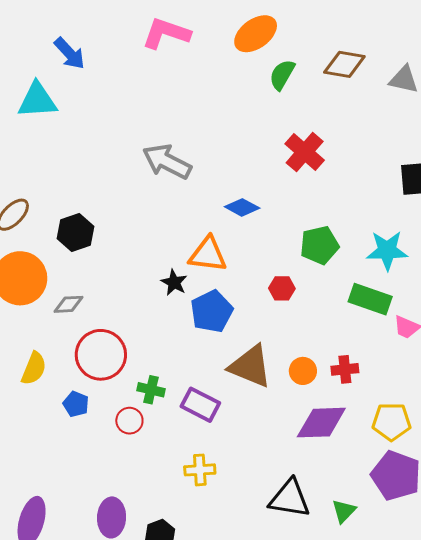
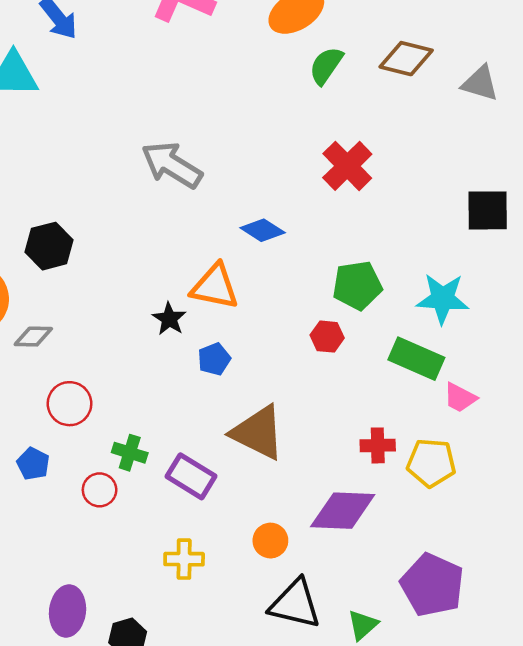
red hexagon: (282, 288) -> (327, 337), moved
blue pentagon: (212, 311) -> (214, 359), size x0.6
red circle: (101, 355) -> (70, 404), size x0.7
orange circle: (303, 371) -> (270, 541), moved
yellow pentagon: (391, 422) -> (431, 463), moved

